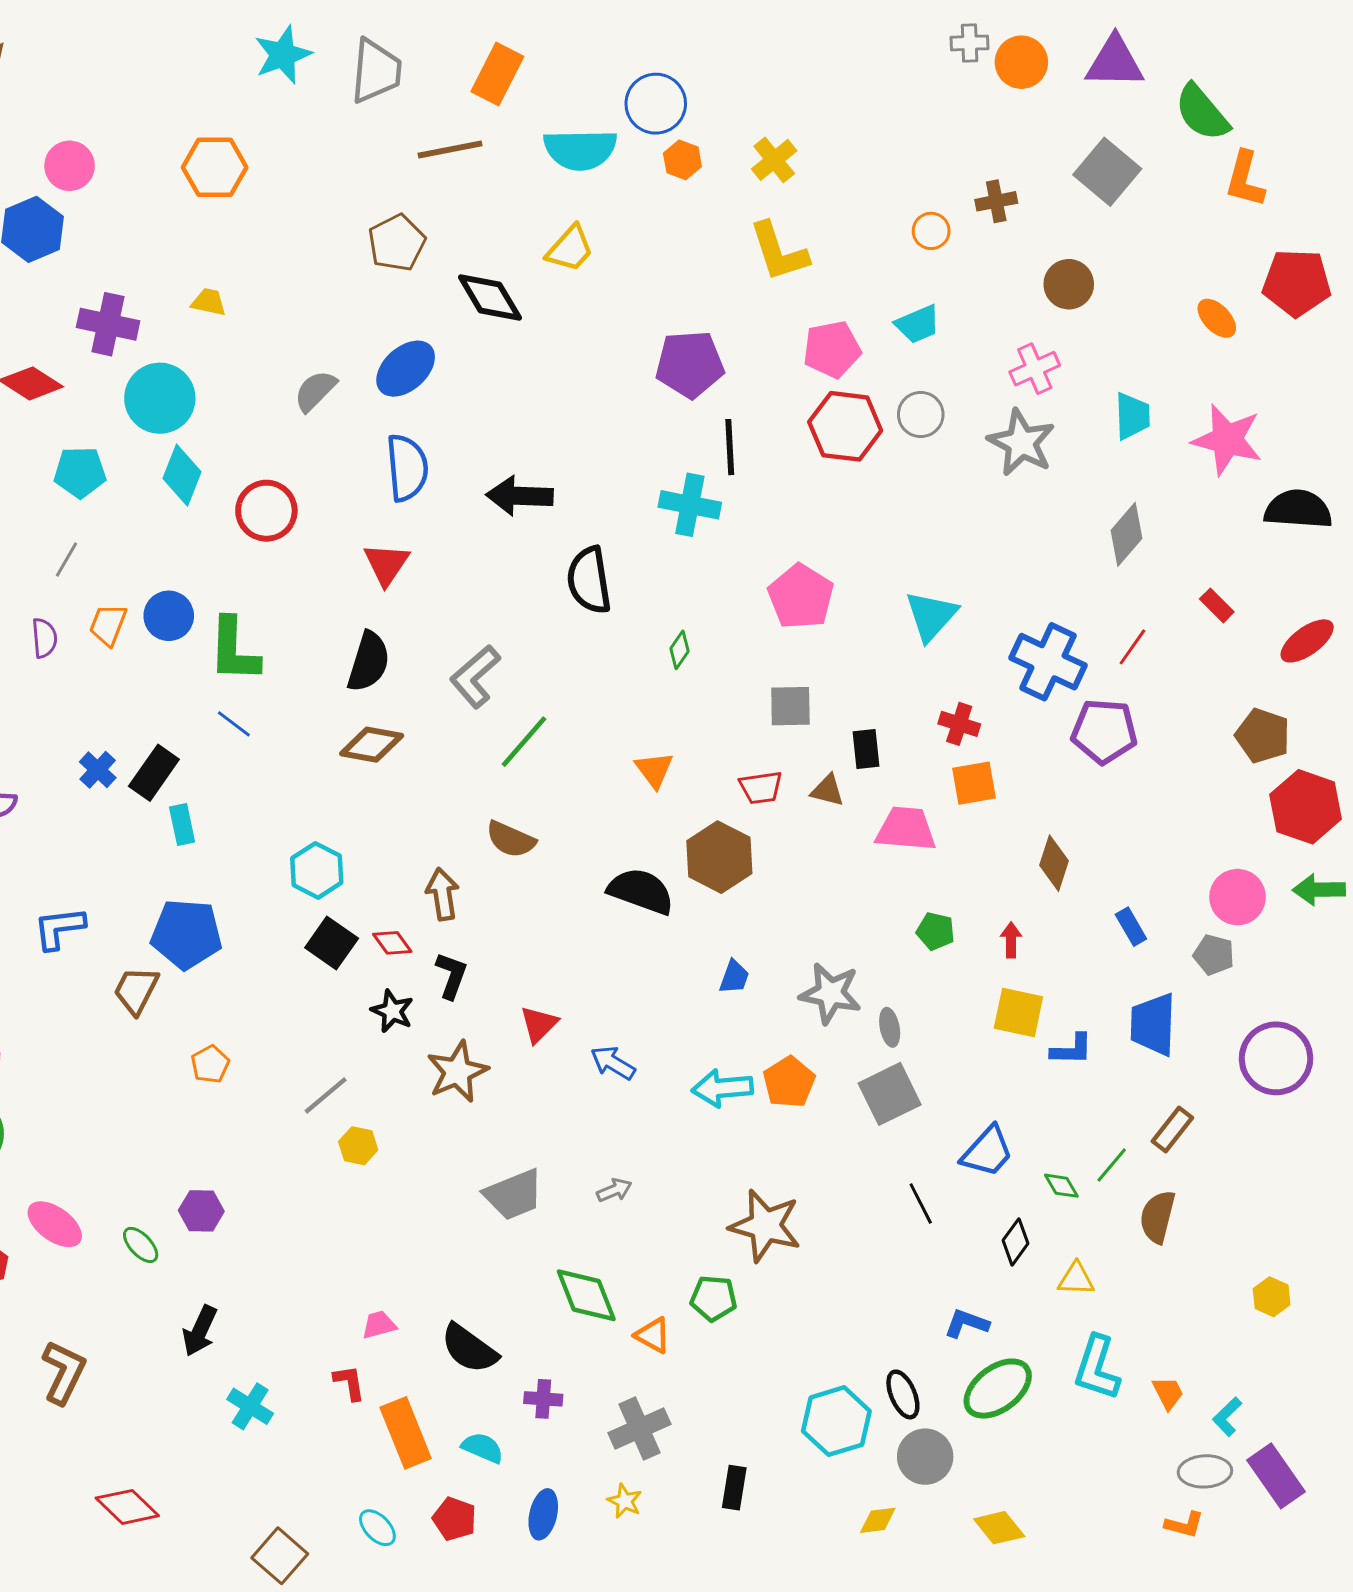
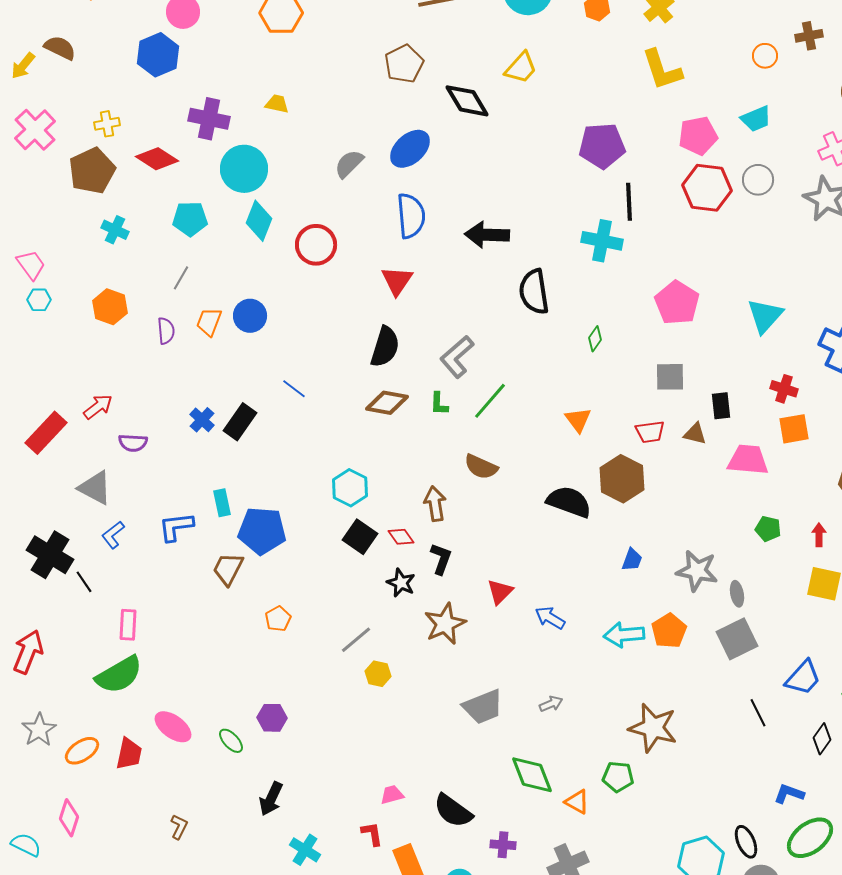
green L-shape: (234, 650) -> (439, 404), moved, size x0.5
cyan rectangle: (182, 825) -> (222, 503), moved
brown L-shape: (64, 1372) -> (179, 827), size x0.6

